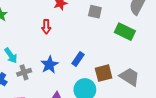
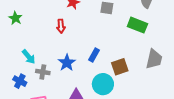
gray cross: (24, 72) -> (43, 72), turned 32
gray trapezoid: (130, 77) -> (154, 59), moved, turned 75

